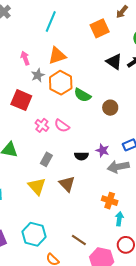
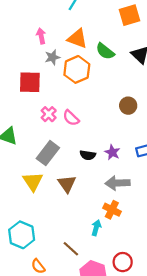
orange triangle: (57, 56) -> (77, 39), turned 30
green semicircle: (82, 95) -> (105, 51), moved
red square: (21, 100) -> (30, 82), turned -30
gray rectangle: (46, 159) -> (48, 153), size x1.5
gray arrow: (118, 167) -> (118, 183), moved
cyan arrow: (119, 219) -> (96, 228), moved

